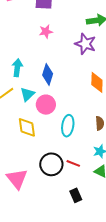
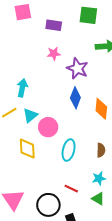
purple star: (85, 44) -> (77, 69), moved
blue diamond: (48, 74) -> (75, 98), moved
black circle: (51, 164) -> (48, 205), moved

